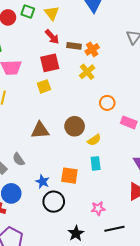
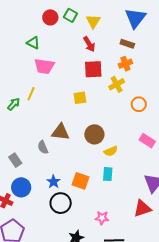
brown rectangle: (74, 46) -> (127, 44), moved
red square: (50, 63) -> (93, 69), moved
yellow square: (44, 86) -> (80, 98), moved
orange circle: (107, 103) -> (139, 104), moved
gray semicircle: (19, 159) -> (43, 147), moved

